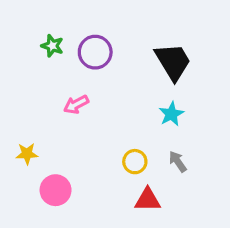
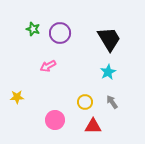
pink circle: (56, 190) -> (55, 120), moved

